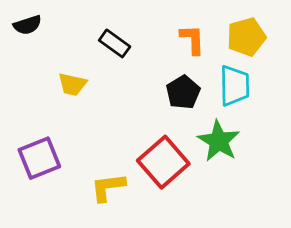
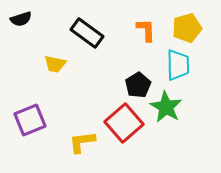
black rectangle: (115, 43) -> (87, 33), size x1.4
black pentagon: (183, 92) -> (138, 85), moved

